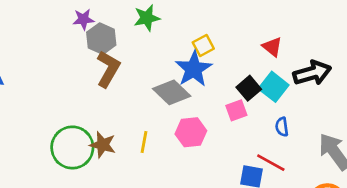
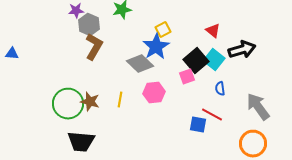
black square: (249, 88) -> (196, 61), size x1.4

